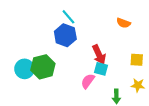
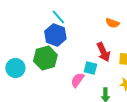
red arrow: (99, 55) -> (103, 52), moved
green hexagon: (43, 67) -> (45, 58), moved

